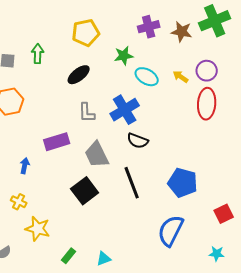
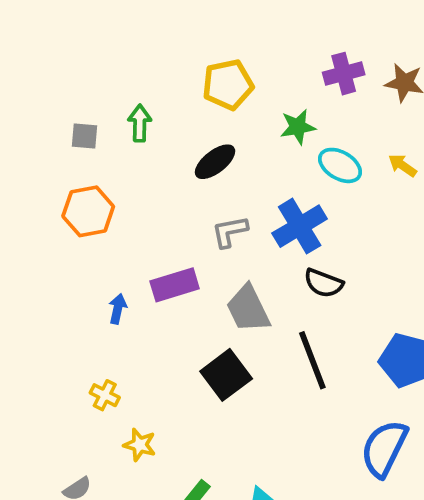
gray L-shape: (87, 113) -> (230, 232), turned 80
blue arrow: (25, 166) -> (118, 309), moved
yellow star: (38, 229) -> (140, 445), size x0.7

